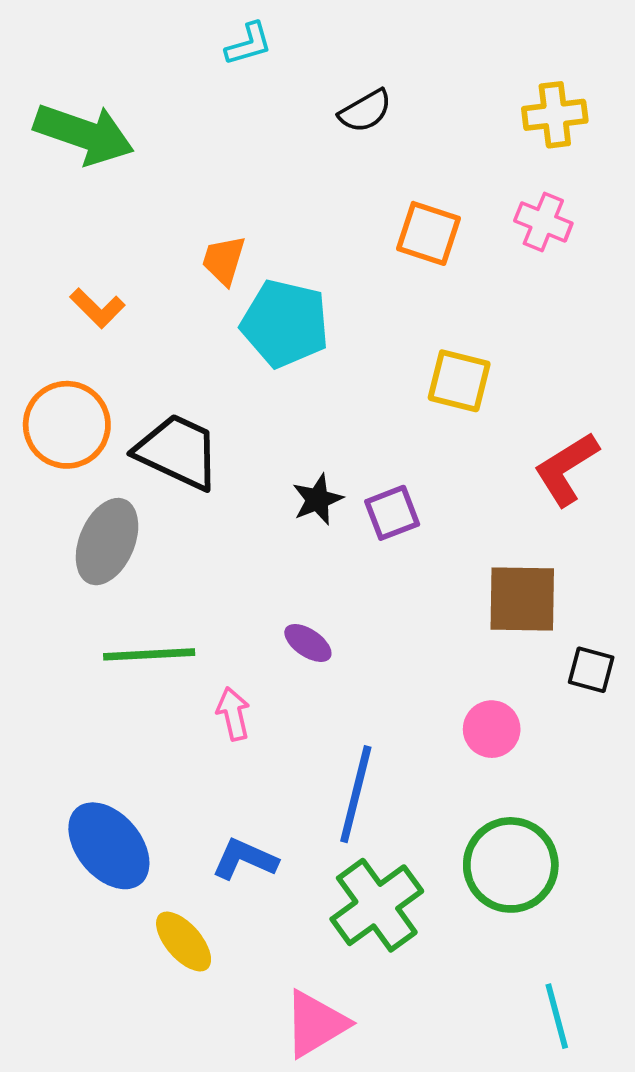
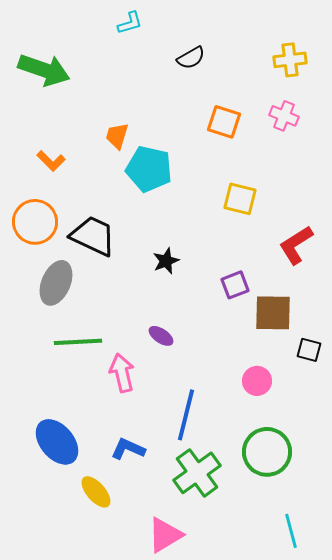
purple square: (392, 513) -> (235, 285), moved
pink arrow: (233, 714) -> (122, 373), size x1.4

